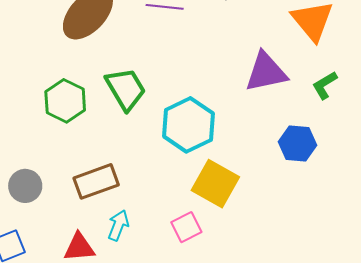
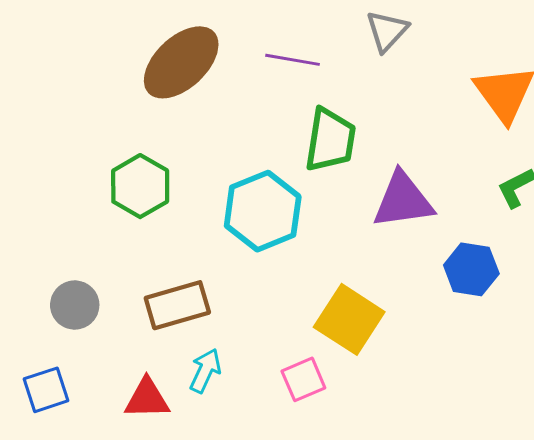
purple triangle: (266, 72) -> (403, 200), moved
green trapezoid: (126, 89) -> (330, 140), moved, turned 36
cyan hexagon: (188, 125) -> (263, 211), moved

